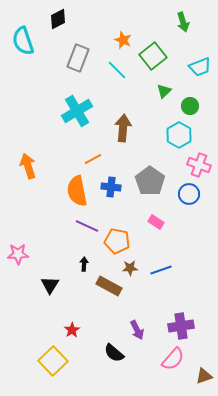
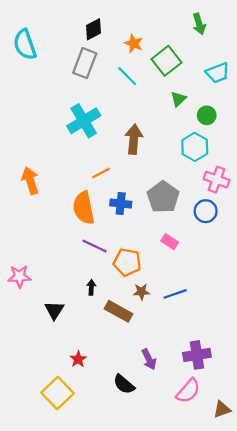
black diamond: (58, 19) -> (93, 29), moved

